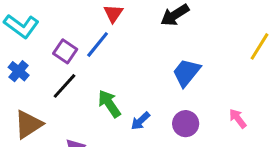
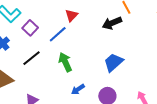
purple square: (65, 51) -> (30, 28), moved
green arrow: (109, 104) -> (65, 62), moved

